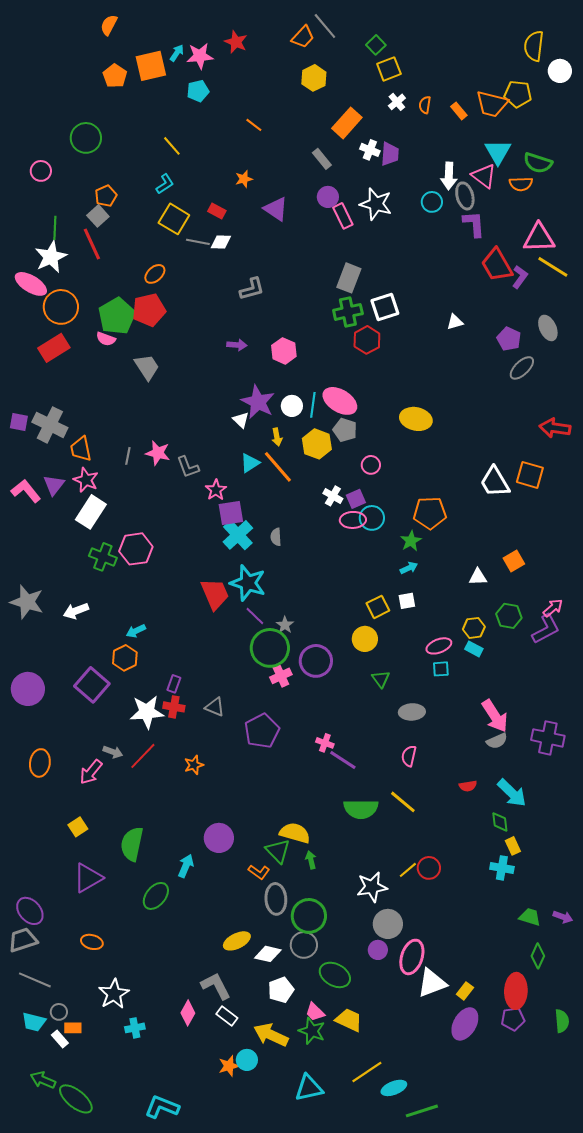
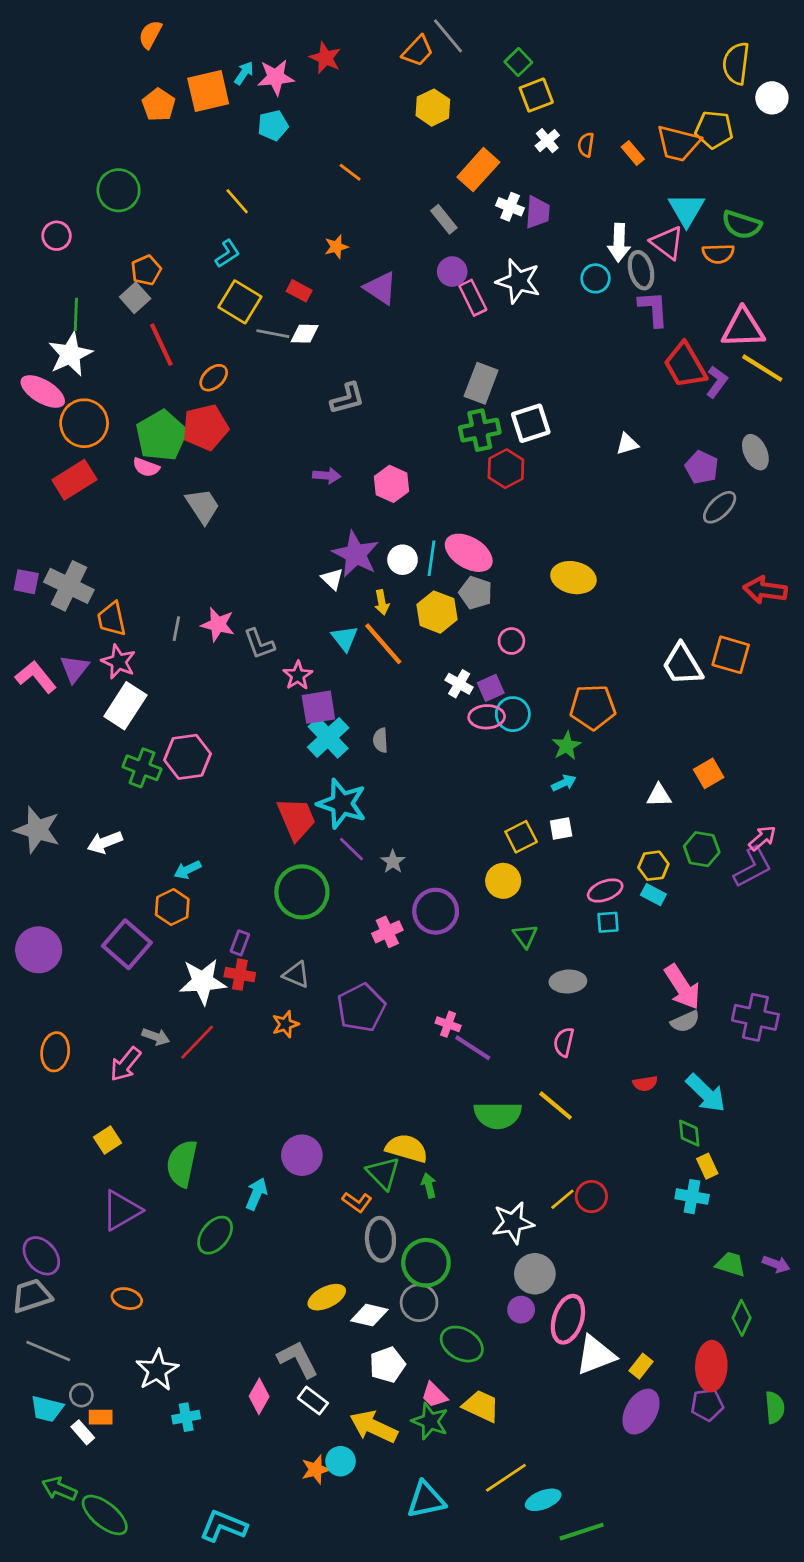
red line: (92, 244) -> (161, 345), moved
cyan triangle: (250, 463) -> (345, 638), turned -35
green circle: (270, 648) -> (302, 892), moved
orange star: (194, 765) -> (285, 1024), moved

